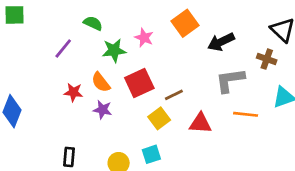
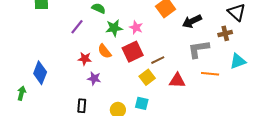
pink star: (144, 38) -> (136, 27), moved
brown cross: (267, 59) -> (225, 33), turned -32
purple star: (103, 110) -> (94, 78), moved
cyan square: (151, 154) -> (142, 103), turned 32

